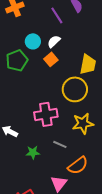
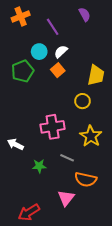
purple line: (57, 15) -> (53, 27), moved
yellow circle: (75, 89) -> (82, 101), size x0.6
yellow star: (83, 123) -> (91, 136), turned -30
orange semicircle: (78, 165) -> (86, 179), turned 50

